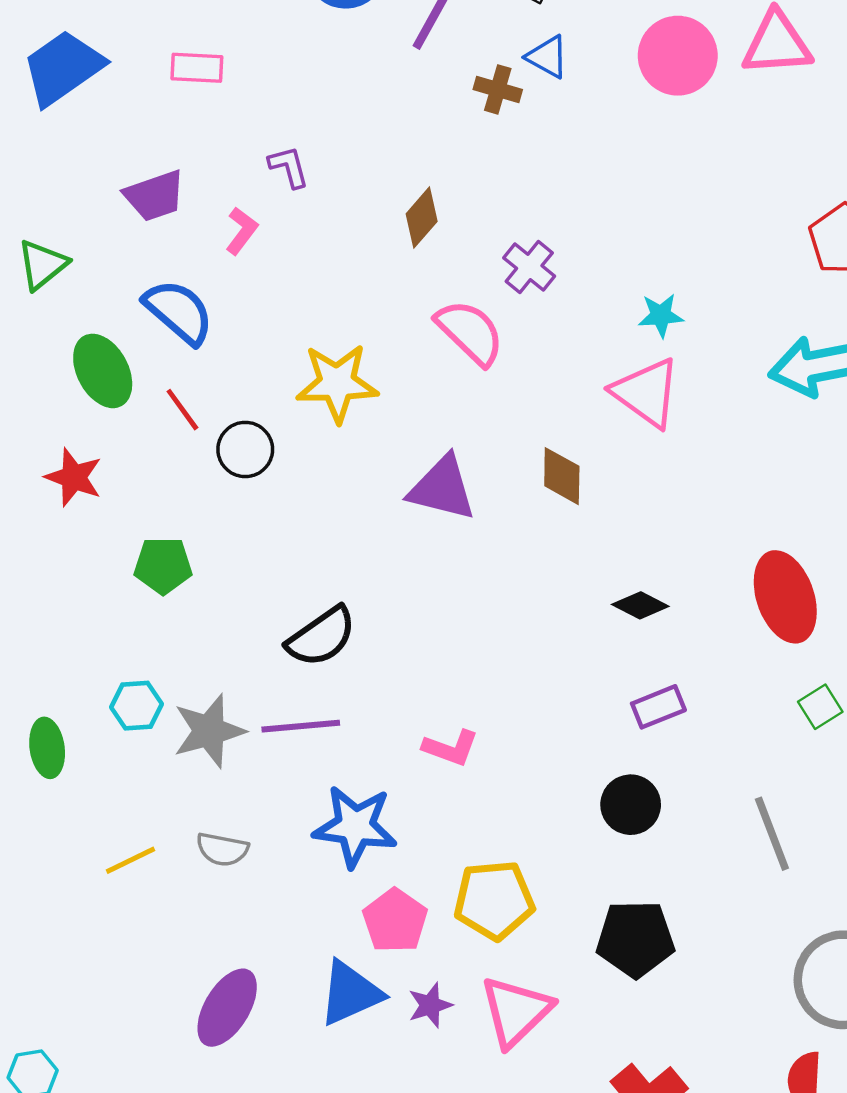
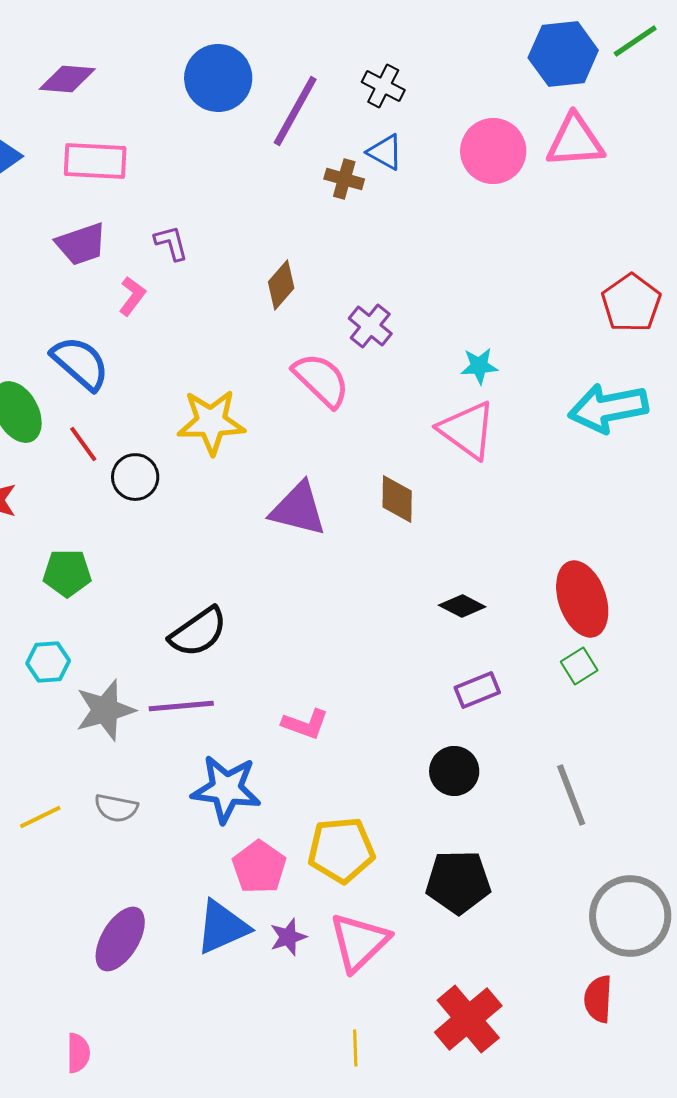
pink rectangle: (197, 68) -> (95, 161), size x1.4
purple trapezoid: (155, 196) -> (81, 244), moved
cyan hexagon: (137, 706) -> (48, 662), moved
green square: (820, 707) -> (579, 666), moved

